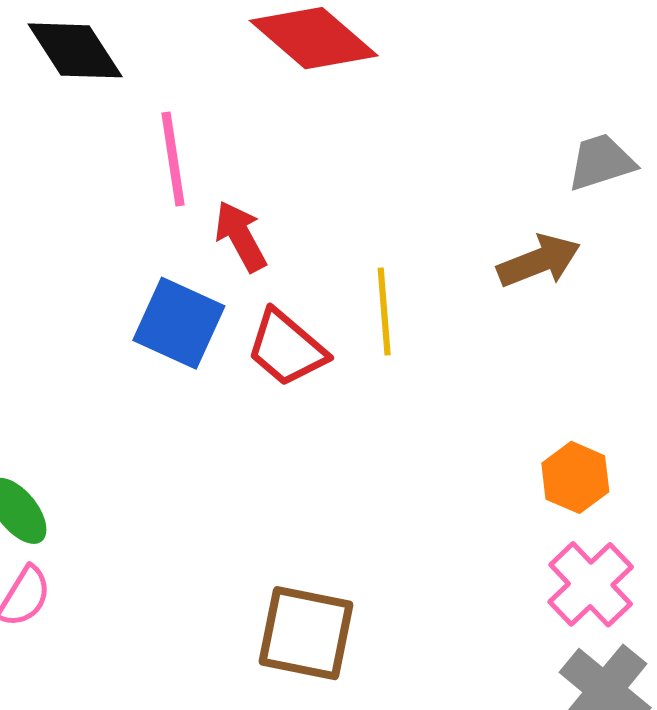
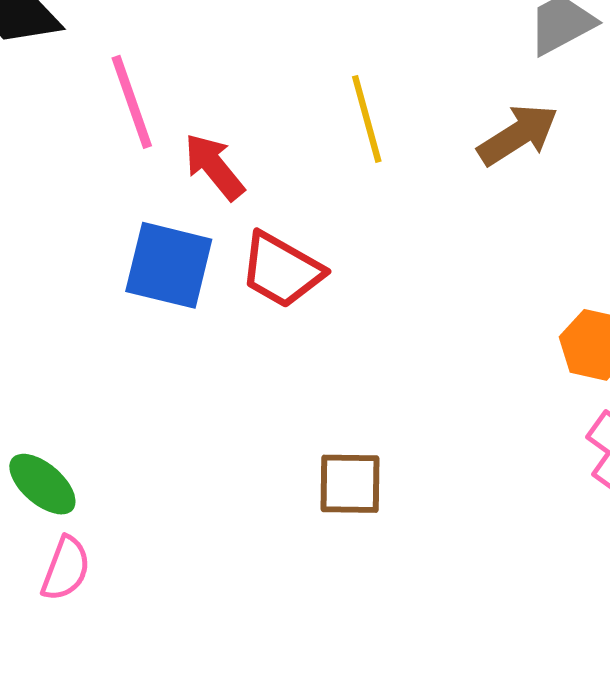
yellow line: (384, 311) -> (367, 119), moved
brown square: (306, 633) -> (350, 484), moved, size x0.7

